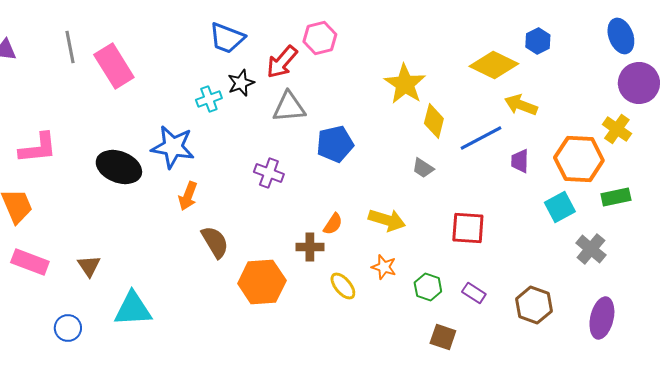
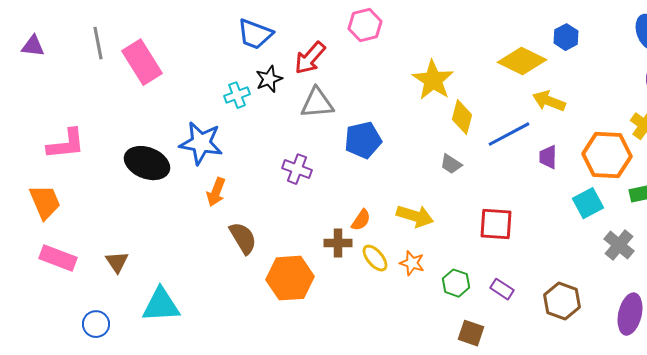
pink hexagon: (320, 38) -> (365, 25), moved
yellow ellipse: (343, 286) -> (375, 258), moved

